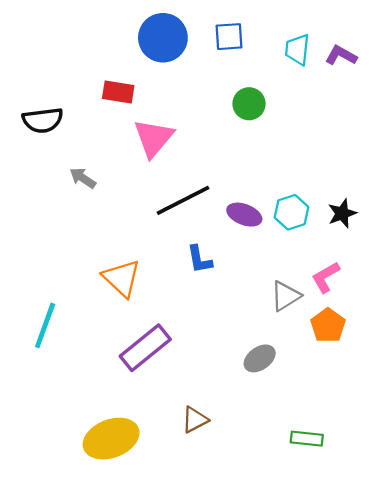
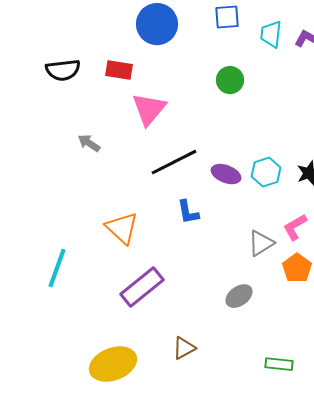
blue square: (229, 37) -> (227, 17), moved
black semicircle: (43, 120) -> (63, 70), moved

